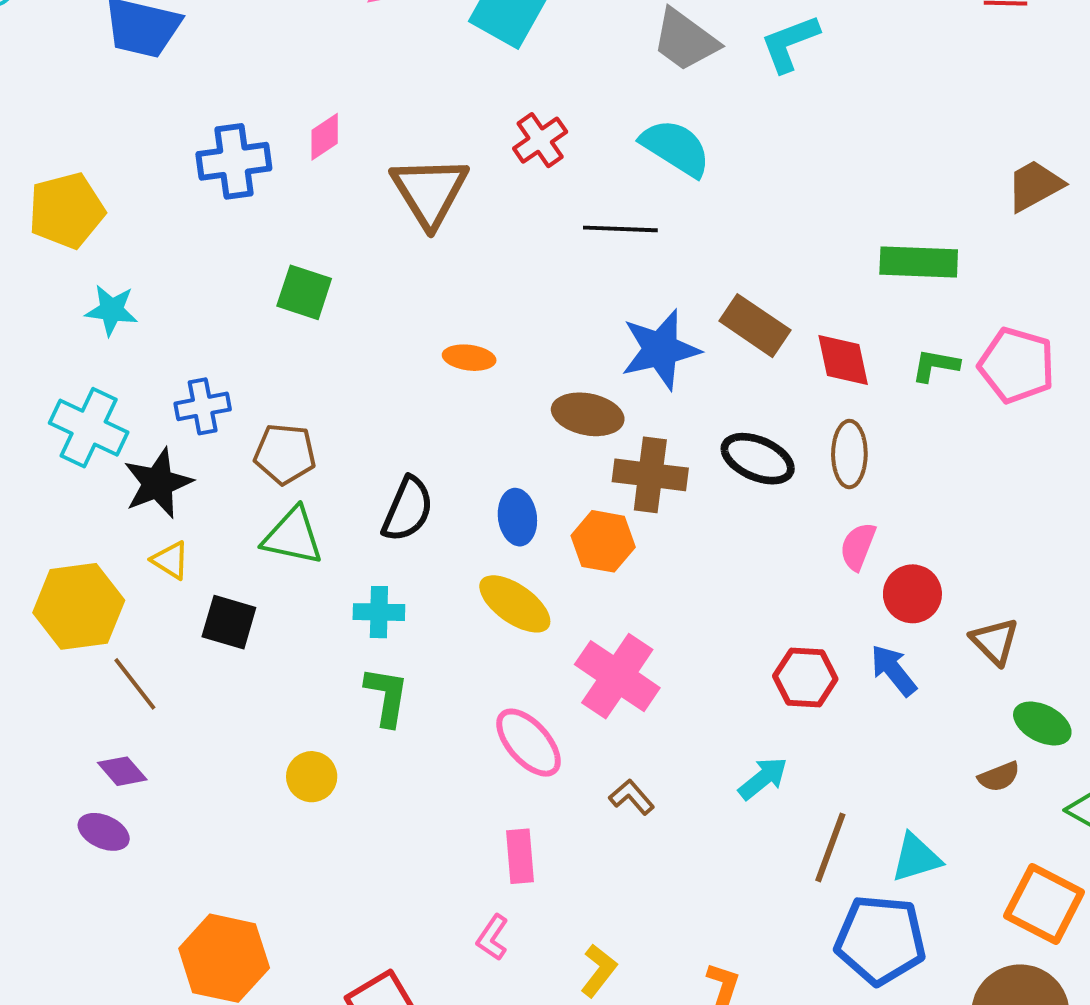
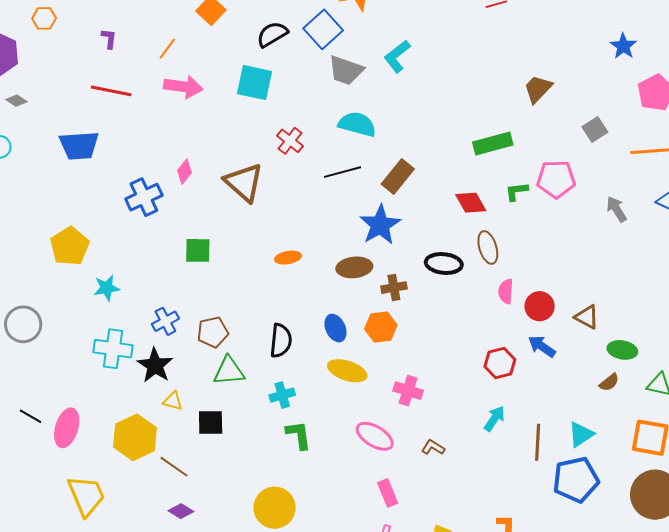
brown rectangle: (755, 326) -> (398, 177), moved, turned -68
brown cross: (650, 475) -> (394, 288), size x0.7
pink cross: (617, 676) -> (408, 391), size x0.7
yellow circle: (312, 777) -> (275, 508), moved, size x1.6

